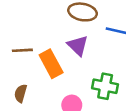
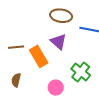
green cross: (105, 86) -> (81, 72), turned 30

